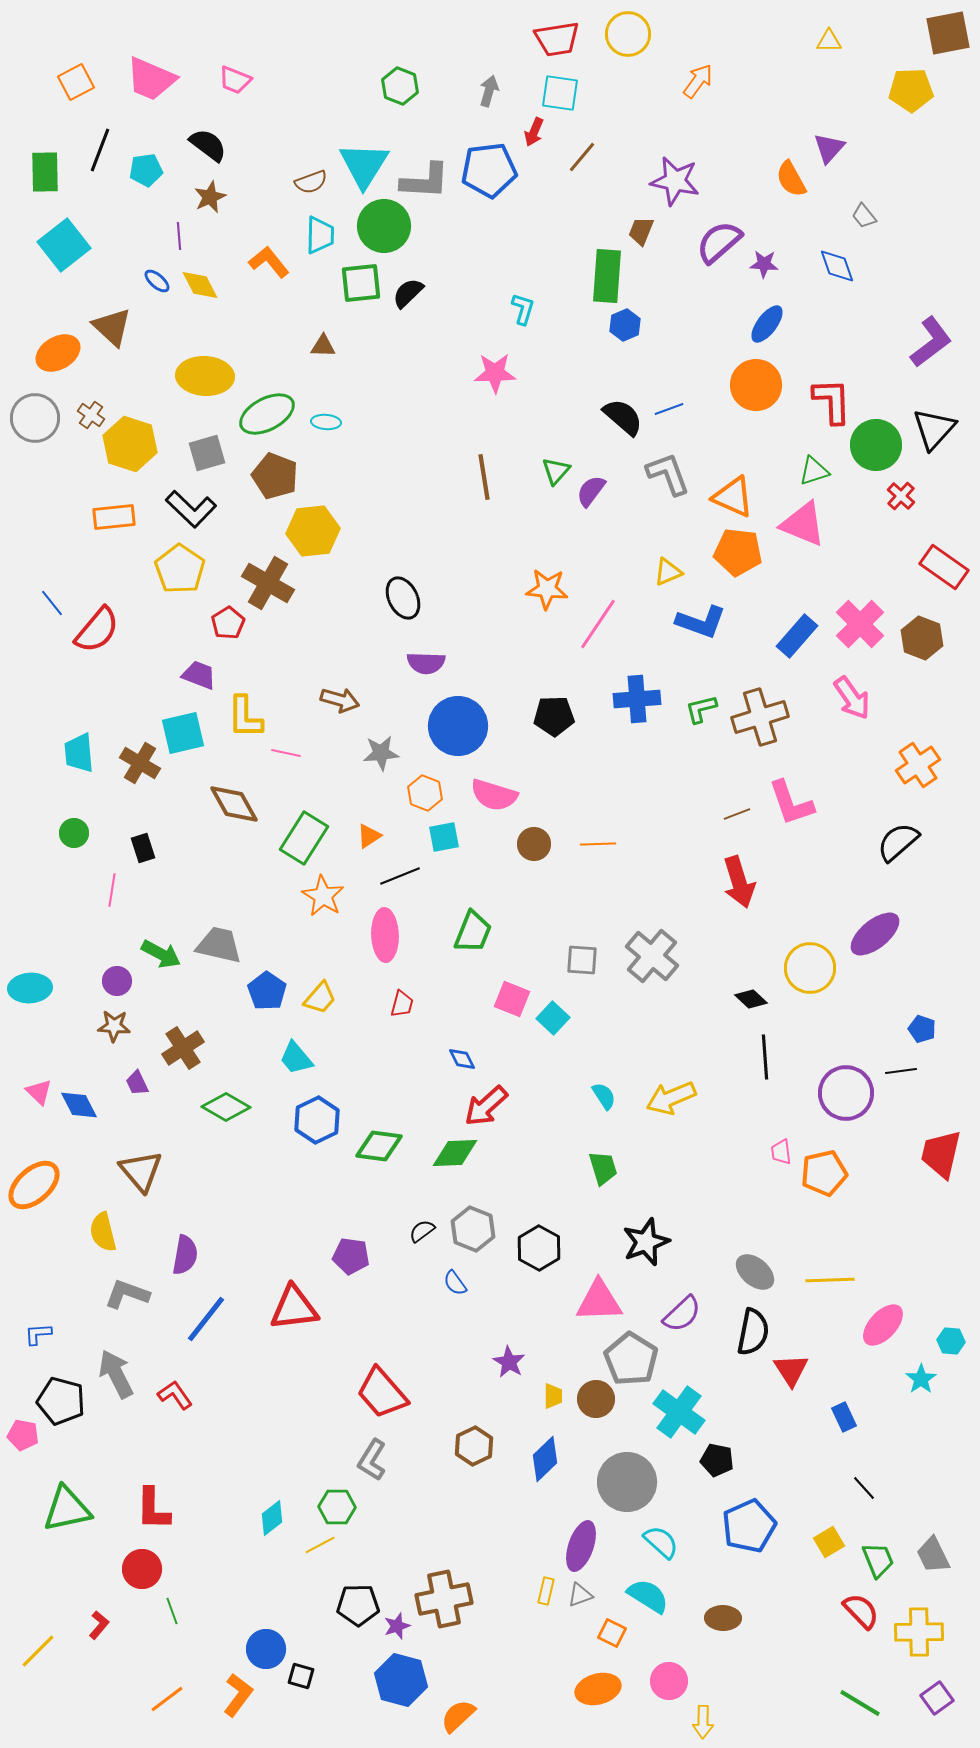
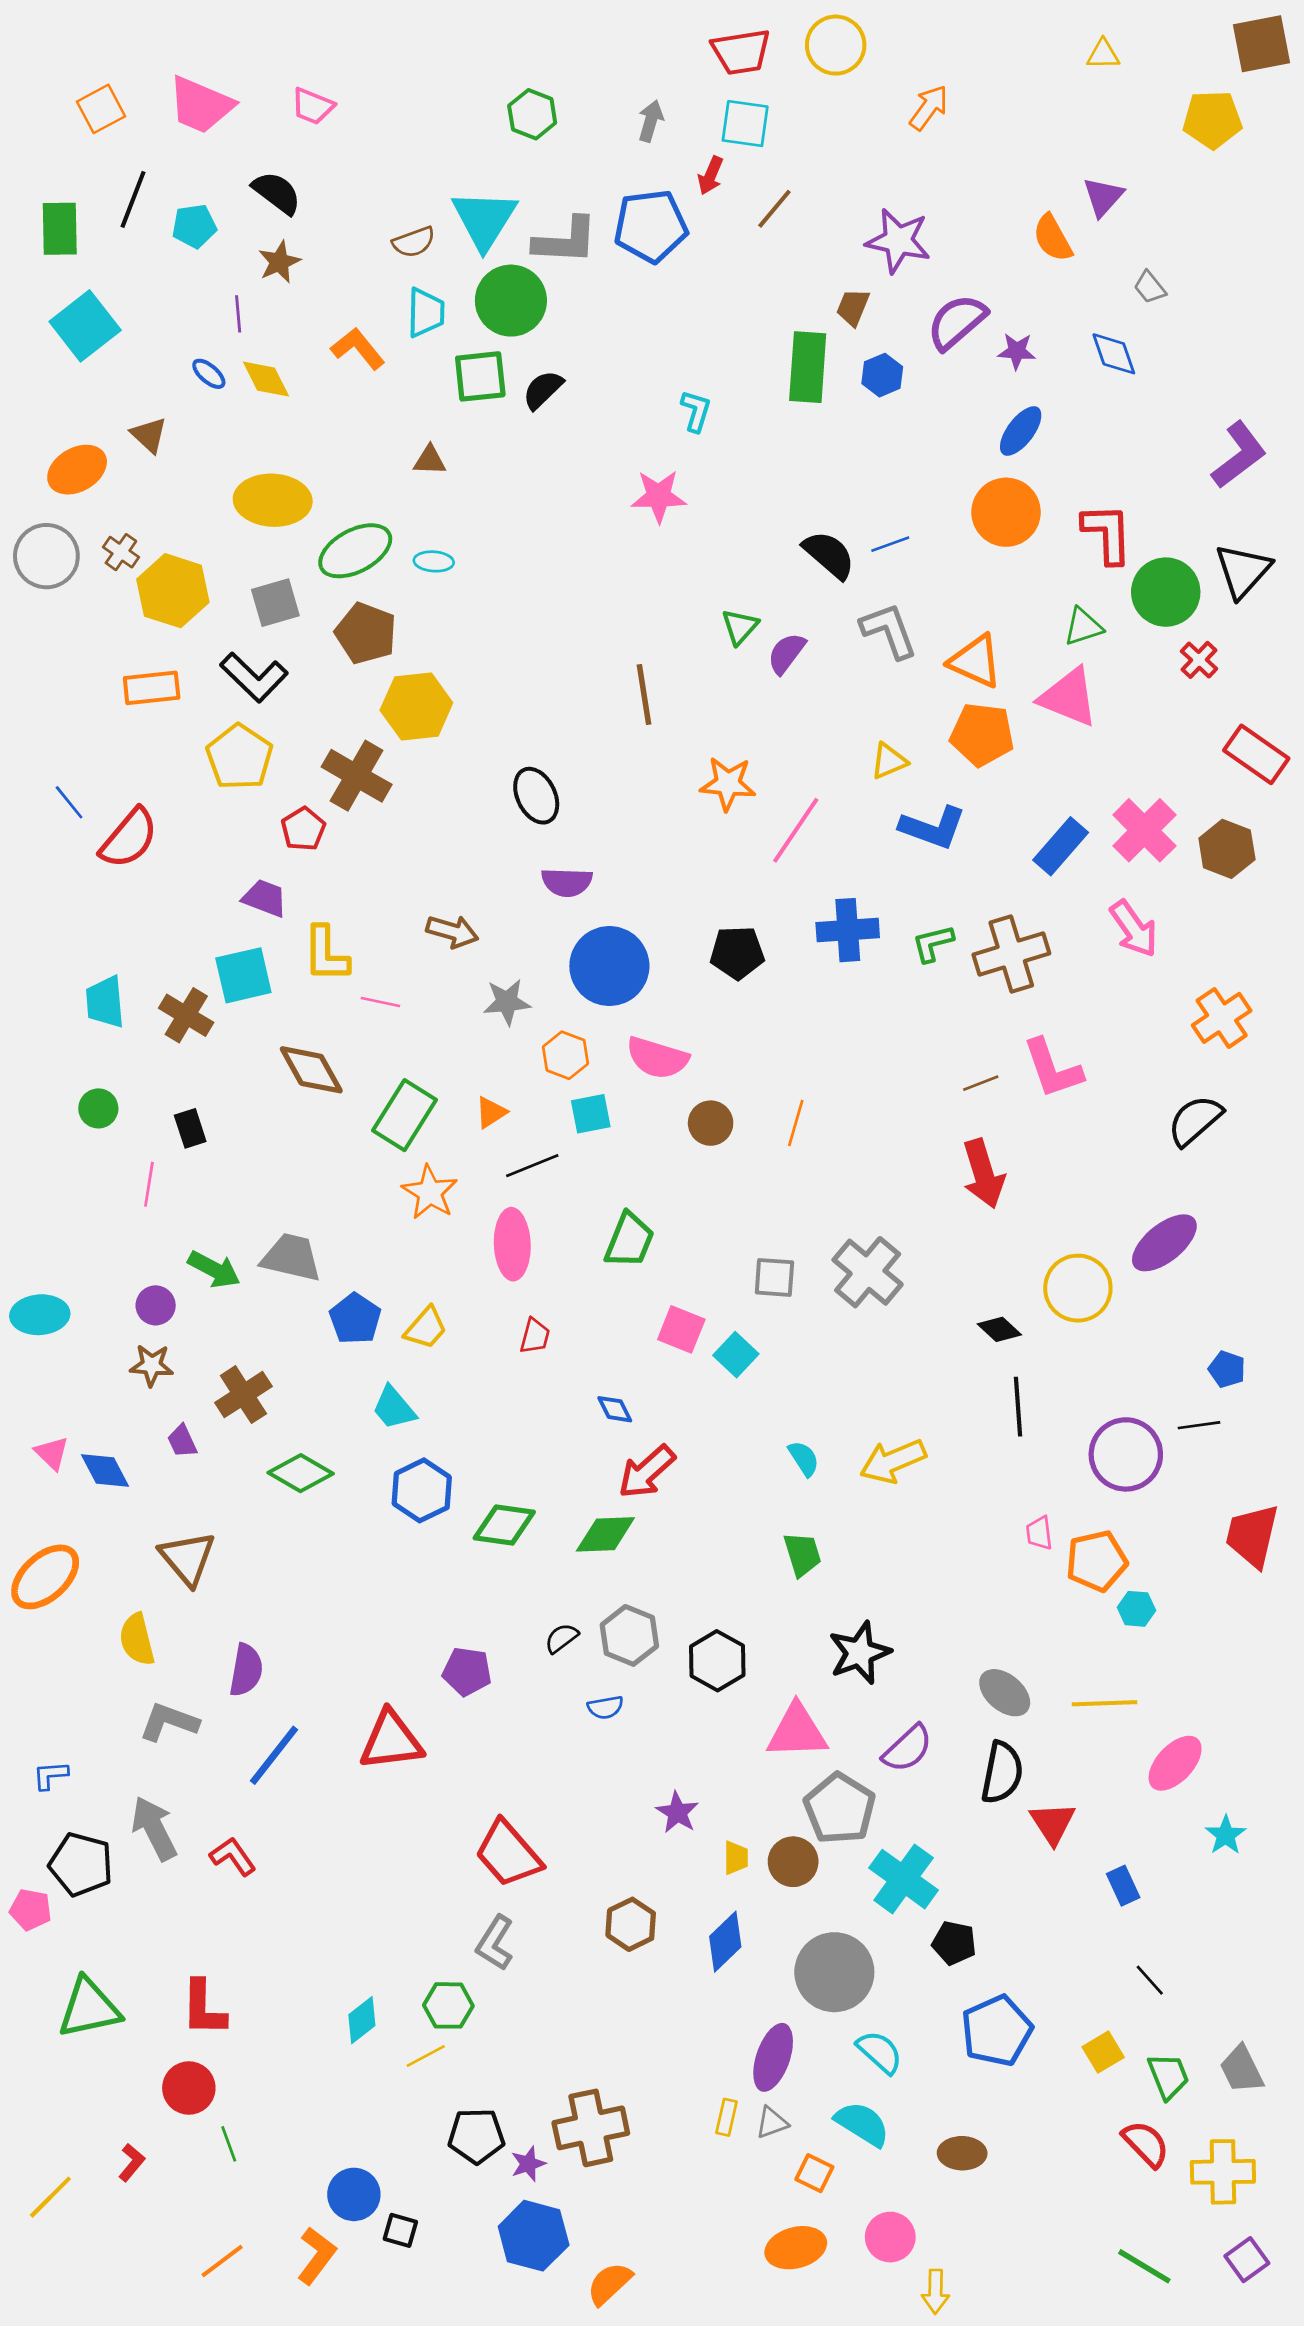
blue hexagon: (625, 325) -> (882, 375), moved
brown triangle: (112, 327) -> (149, 435), size x0.7
brown line: (484, 477) -> (644, 695), moved
orange line: (598, 844) -> (796, 1123), turned -72
blue semicircle: (455, 1283) -> (605, 1707), turned -64
cyan hexagon: (951, 1341) -> (1136, 1609), moved

